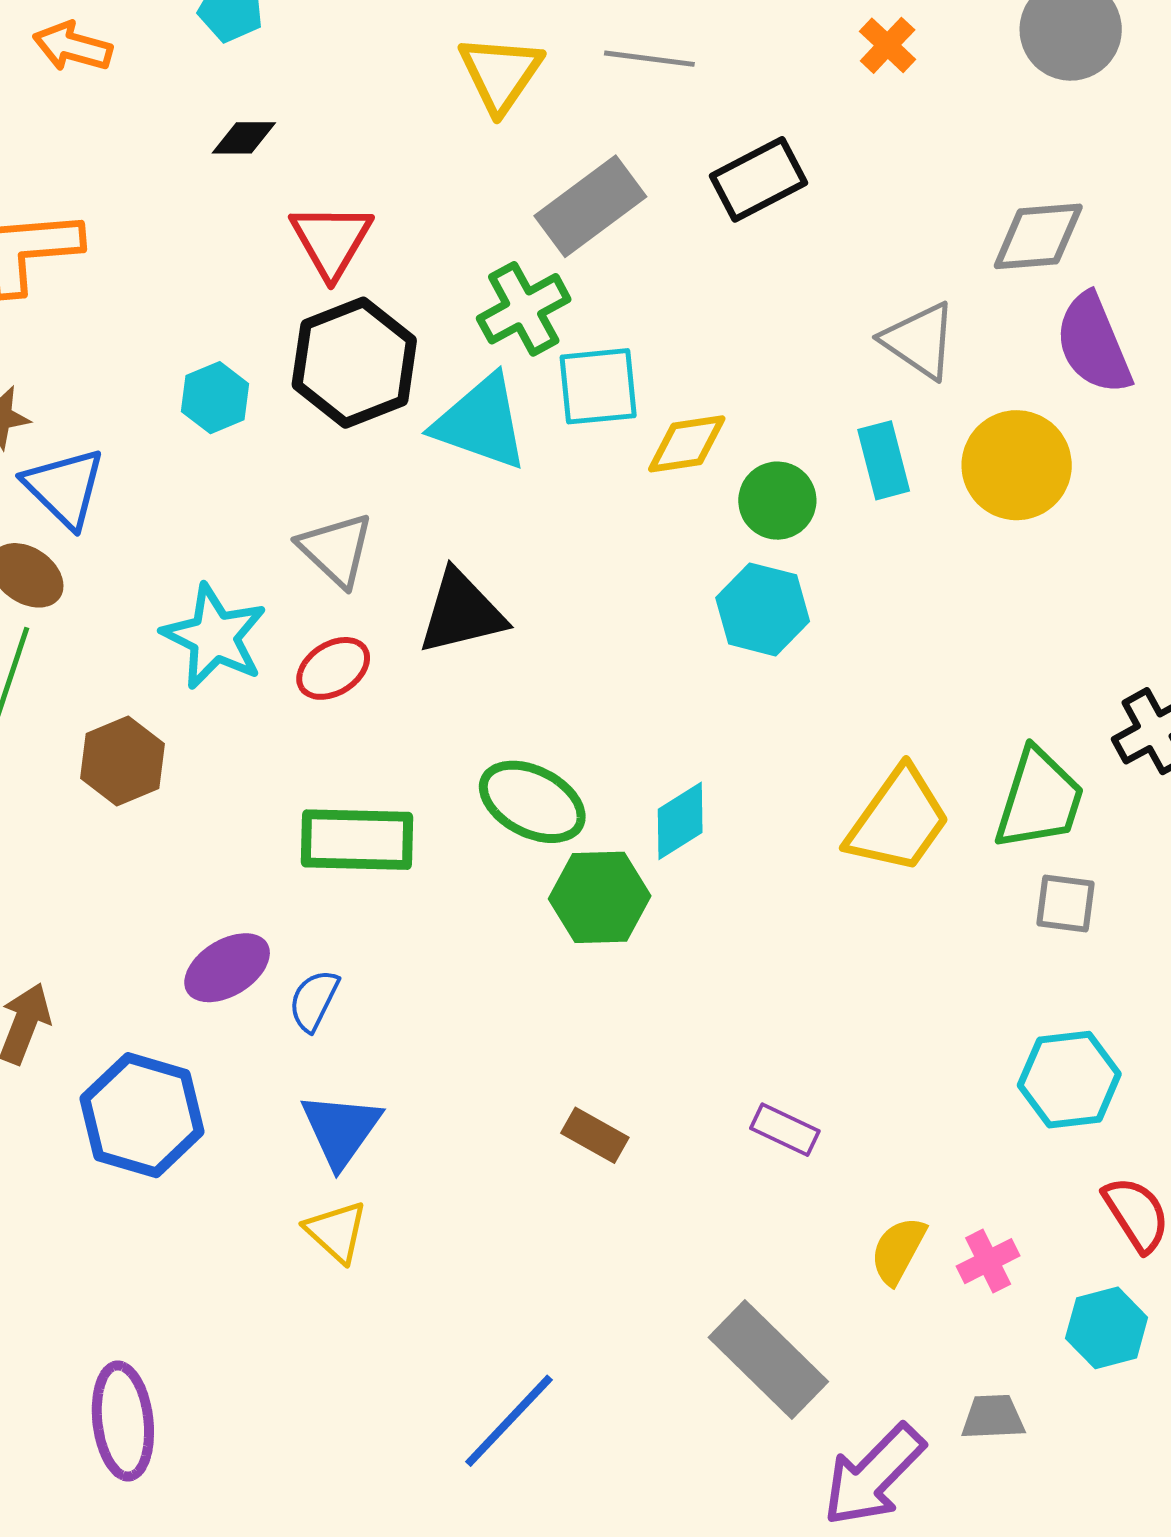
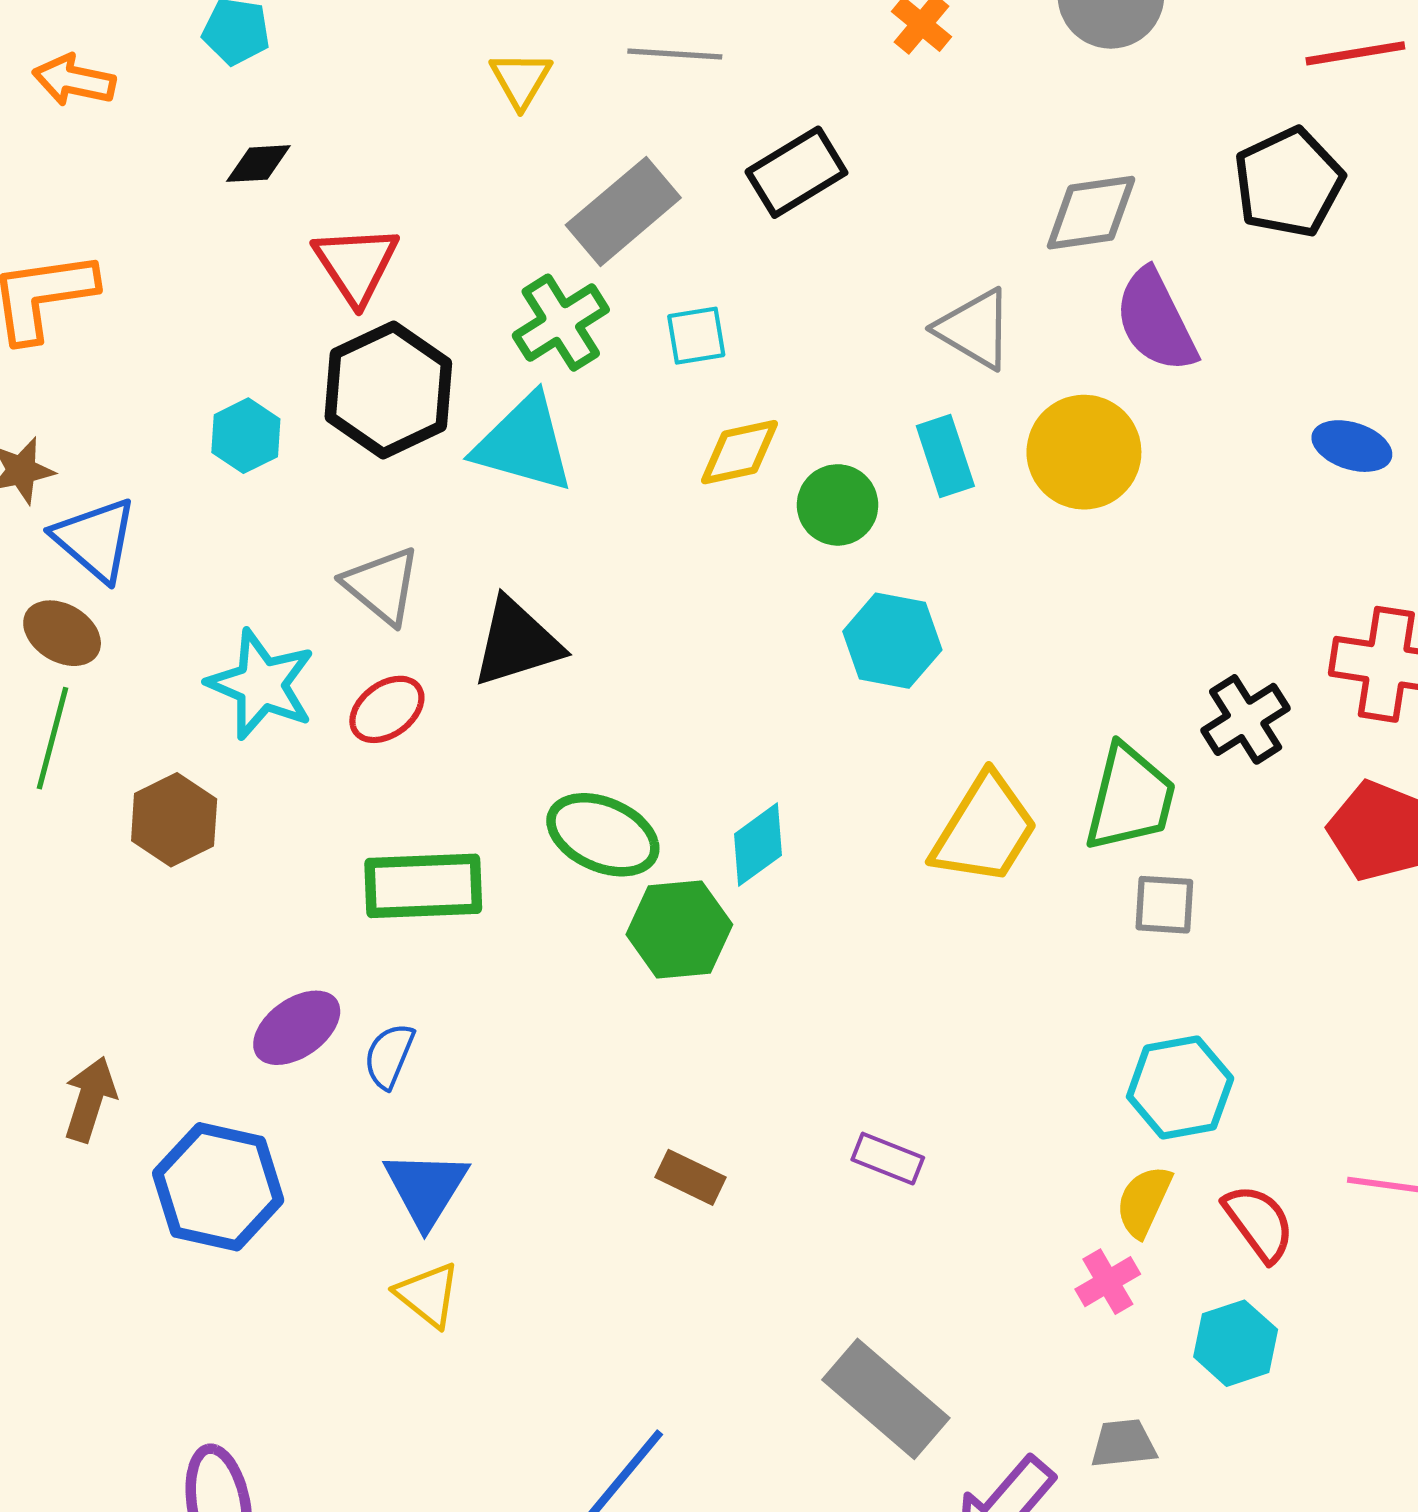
yellow triangle: (500, 74) -> (521, 80), size x0.7
cyan square: (598, 386) -> (696, 336), moved, size x0.7
cyan hexagon: (763, 609) -> (892, 641), moved
yellow semicircle: (898, 1250) -> (1144, 1201), moved

